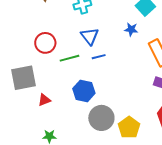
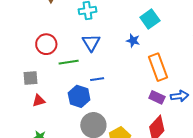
blue line: (99, 57) -> (97, 79), moved
gray square: (23, 78) -> (30, 78), moved, size x0.6

